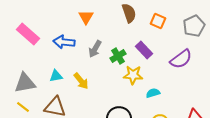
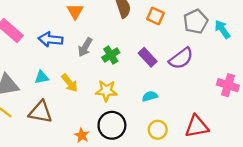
purple rectangle: (144, 50) -> (148, 57), moved
yellow star: (133, 75) -> (106, 91), moved

